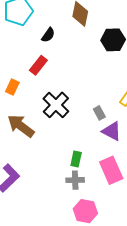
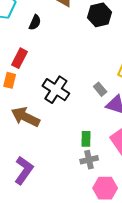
red rectangle: (38, 65) -> (19, 58), moved

